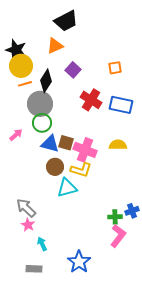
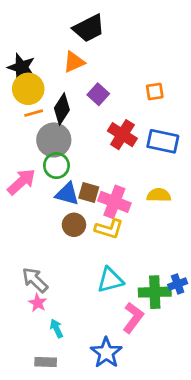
pink arrow: (16, 135) -> (21, 182), size x1.6
cyan triangle: (67, 188) -> (110, 280), moved
green cross: (115, 217) -> (155, 292), size x1.6
pink L-shape: (118, 236) -> (133, 318), moved

